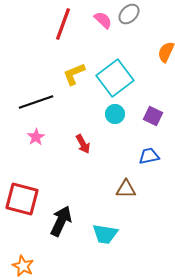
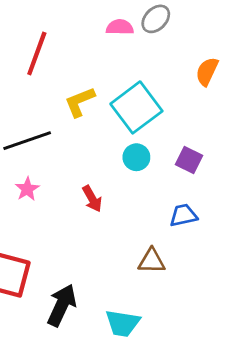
pink semicircle: (103, 20) -> (120, 27), turned -42
red line: (63, 24) -> (37, 54), moved

